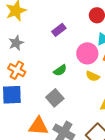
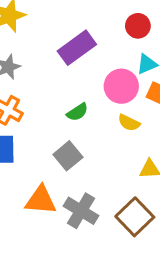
purple rectangle: (59, 30) -> (77, 48), size x1.6

